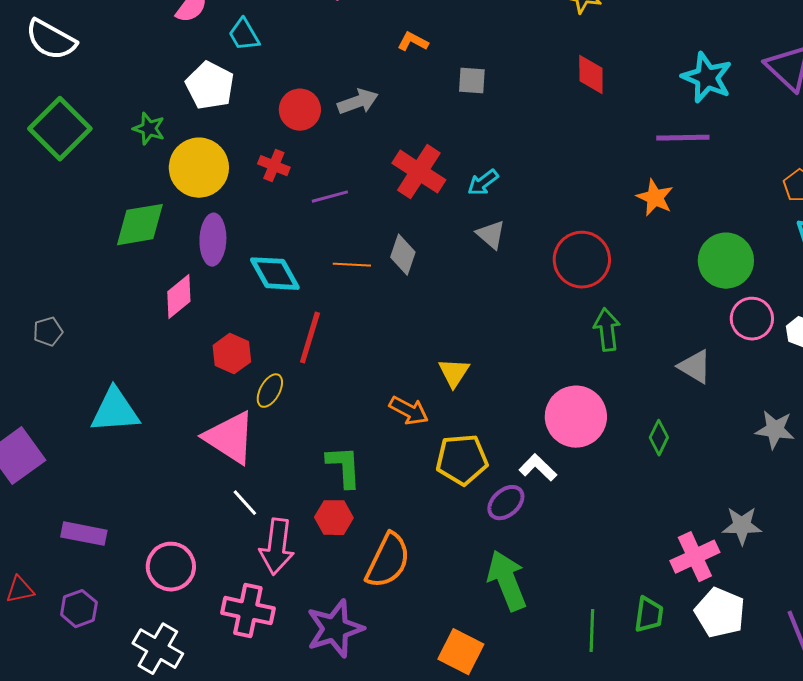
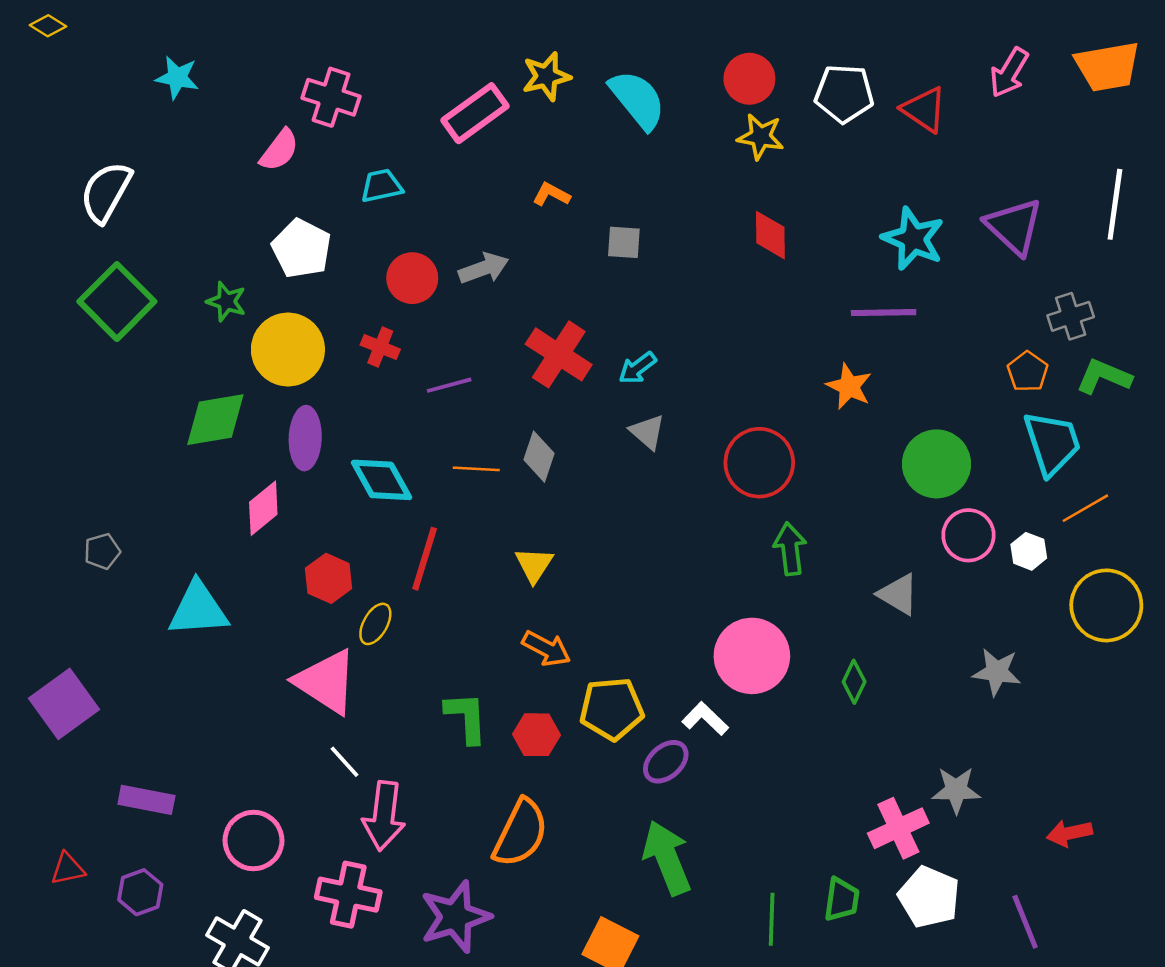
cyan trapezoid: (244, 35) -> (381, 186), moved, turned 108
white semicircle: (51, 40) -> (106, 192), turned 90
yellow triangle: (454, 373) -> (534, 565), moved
cyan triangle: (115, 411) -> (198, 609), moved
red hexagon: (334, 518) -> (537, 735), moved

